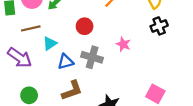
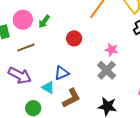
cyan triangle: (50, 43) -> (48, 87), moved, turned -48
gray cross: (92, 57) -> (107, 70), moved, turned 36

